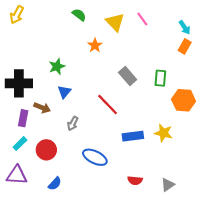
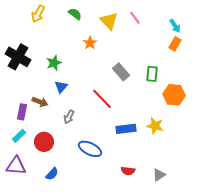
yellow arrow: (17, 15) -> (38, 14), moved
black cross: (19, 83) -> (18, 57), moved, turned 30

